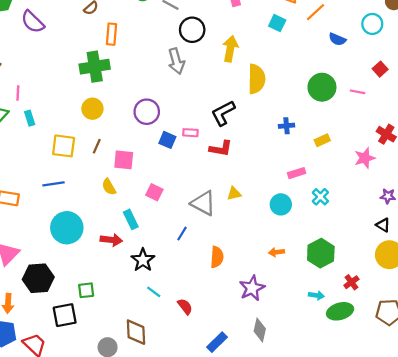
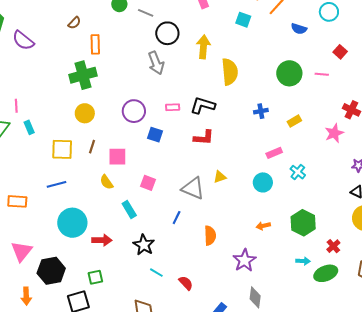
black L-shape: (223, 113) -> (203, 105), turned 50
pink rectangle: (190, 133) -> (173, 107), moved
red arrow: (111, 240) -> (102, 240), moved

